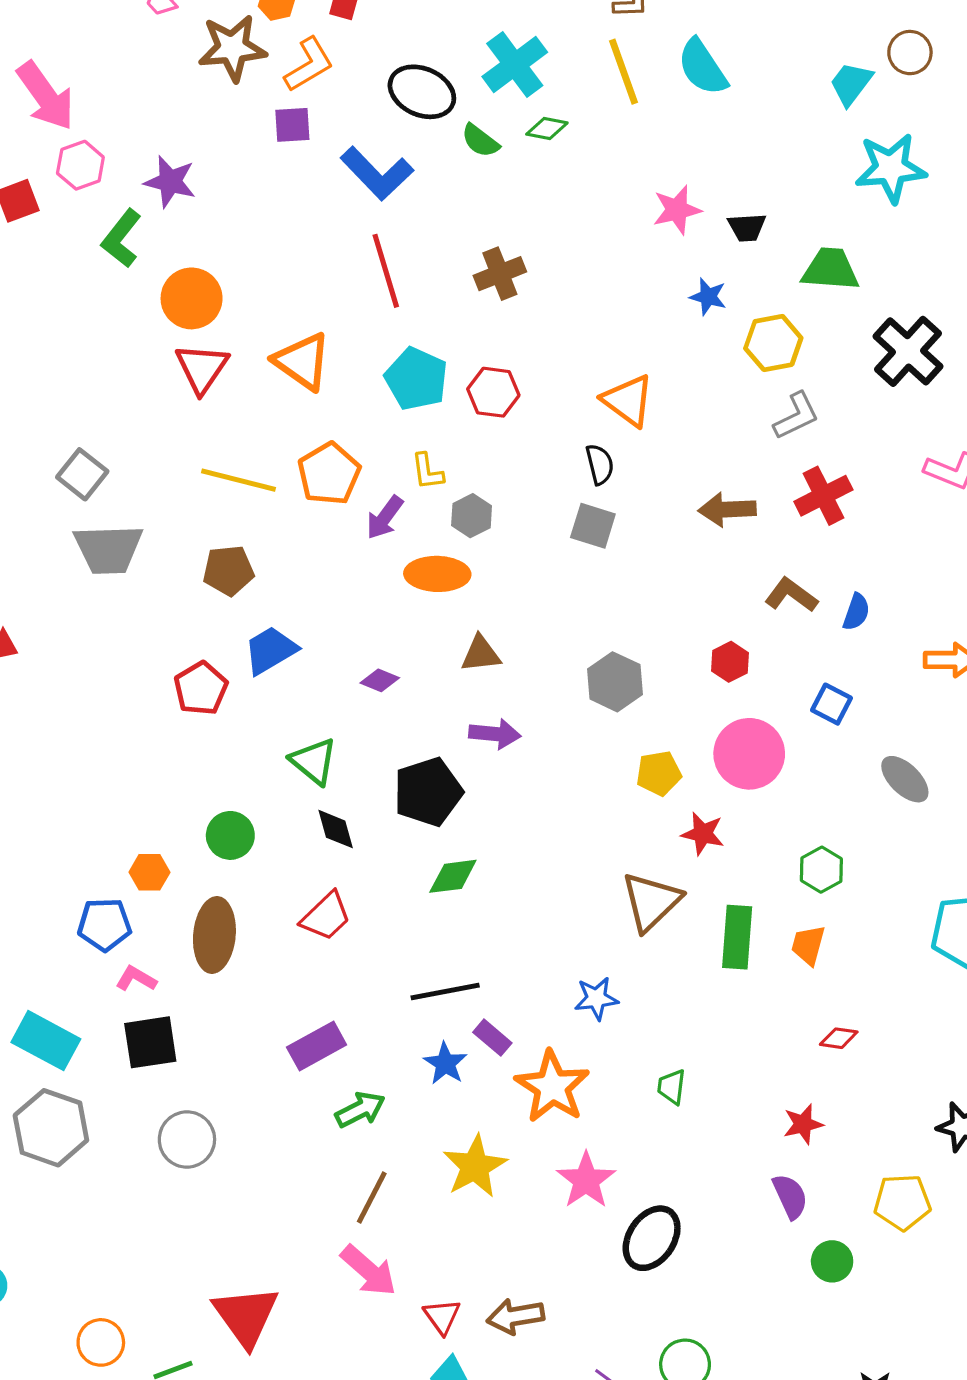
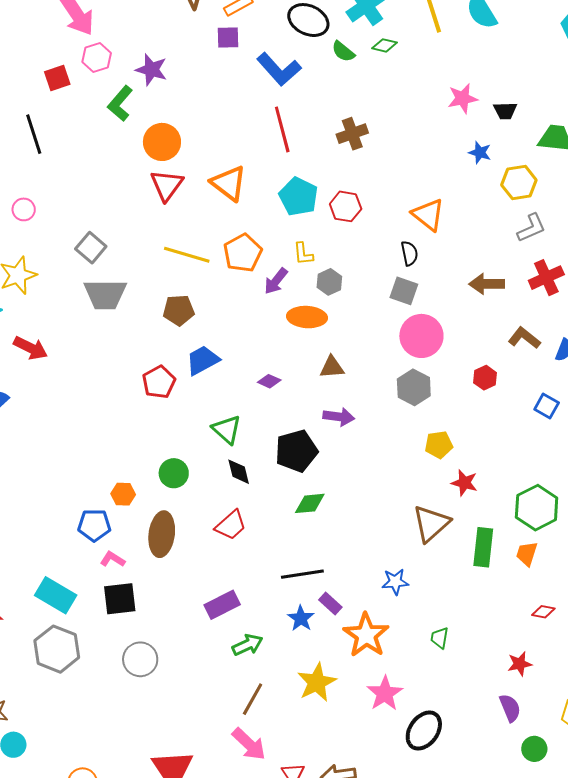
pink circle: (749, 754) -> (421, 336), moved
green hexagon: (821, 870) -> (537, 508), size x1.6

